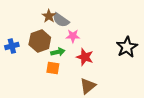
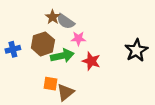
green arrow: (58, 52) -> (62, 56), size x1.5
orange square: (53, 68) -> (50, 84), moved
brown triangle: (88, 86) -> (66, 92), moved

